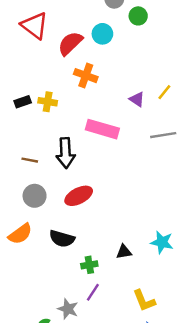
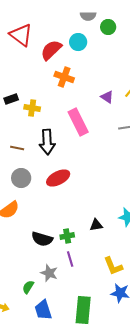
yellow cross: (48, 102) -> (32, 108), moved
pink rectangle: (102, 129) -> (78, 122), turned 48
black semicircle: (62, 239) -> (42, 239), moved
purple line: (93, 292) -> (70, 259), turned -49

